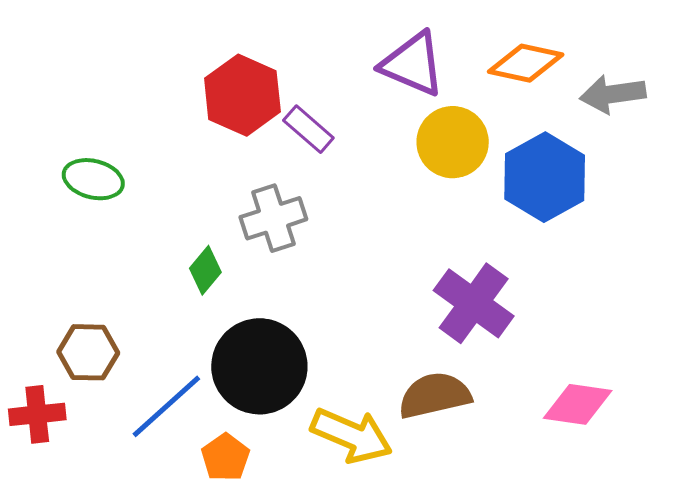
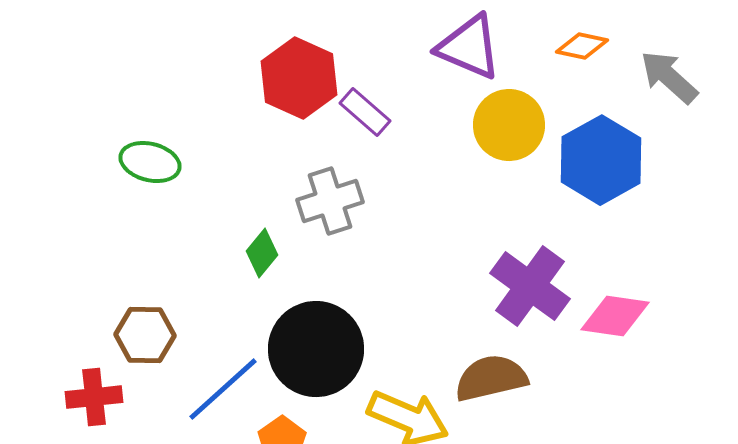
orange diamond: (526, 63) -> (582, 46), size x0.7
gray arrow: (613, 94) -> (669, 77), turned 50
pink diamond: (578, 404) -> (615, 316), moved

